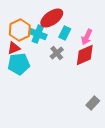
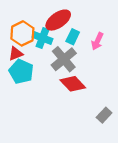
gray cross: (57, 53) -> (64, 59), size x1.6
red diamond: (85, 55) -> (73, 84), moved, turned 70
cyan pentagon: (19, 64) -> (21, 72), turned 30

